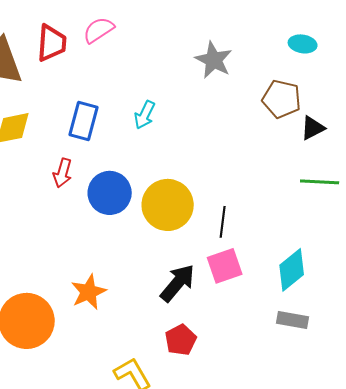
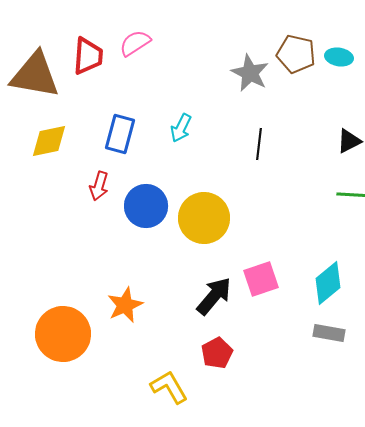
brown pentagon: (282, 99) -> (296, 54), moved
black line: (223, 222) -> (259, 144), moved

